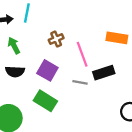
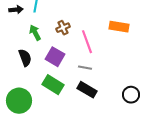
green arrow: (14, 46) -> (35, 33), moved
black semicircle: (15, 72) -> (25, 58), turned -114
black rectangle: (104, 73) -> (87, 90), moved, turned 48

